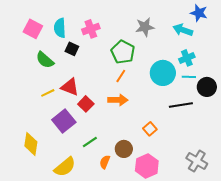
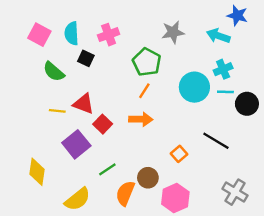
yellow line: (48, 93) -> (57, 111), turned 32
black line: (181, 105) -> (216, 141), moved, turned 40
orange semicircle: (105, 162) -> (125, 193), size x1.5

